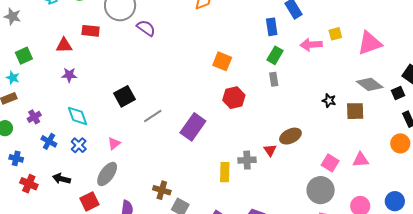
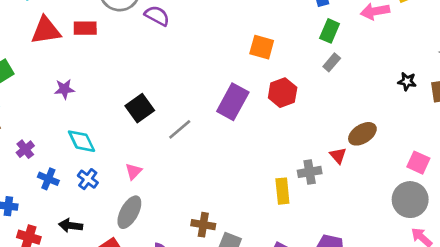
red triangle: (64, 45) -> (46, 30), moved, size x1.4
gray rectangle: (274, 79) -> (332, 62), turned 56
purple rectangle: (193, 127) -> (233, 102), moved

